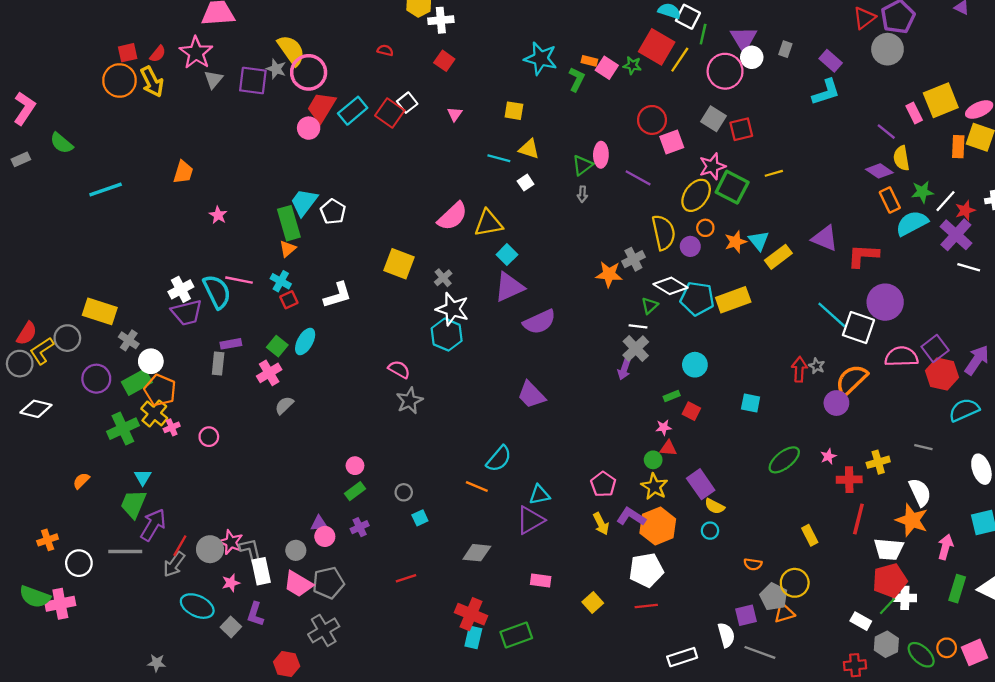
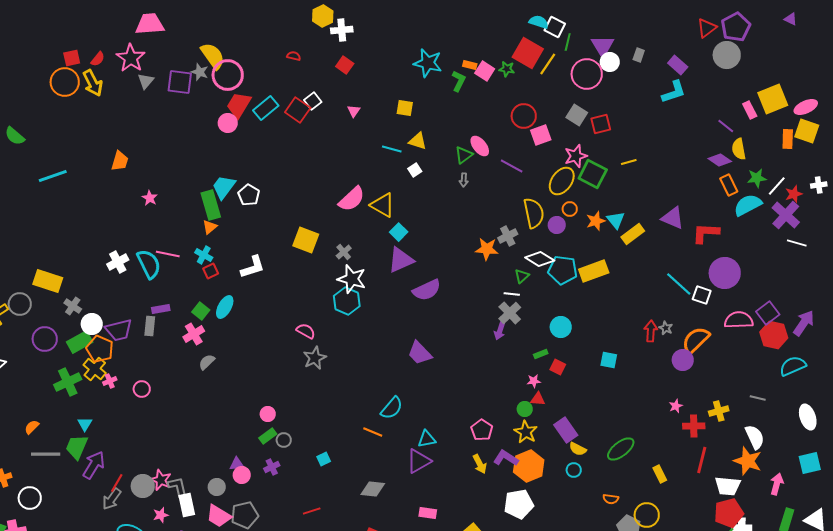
pink ellipse: (601, 155) -> (480, 146), turned -40
yellow triangle: (488, 223) -> (383, 205), turned 40
purple trapezoid: (187, 313) -> (119, 330), moved
white square: (858, 328) -> (702, 295), size x0.7
green ellipse: (784, 460) -> (621, 449), moved
gray circle: (404, 492) -> (284, 440), moved
gray line: (125, 552) -> (46, 454), moved

